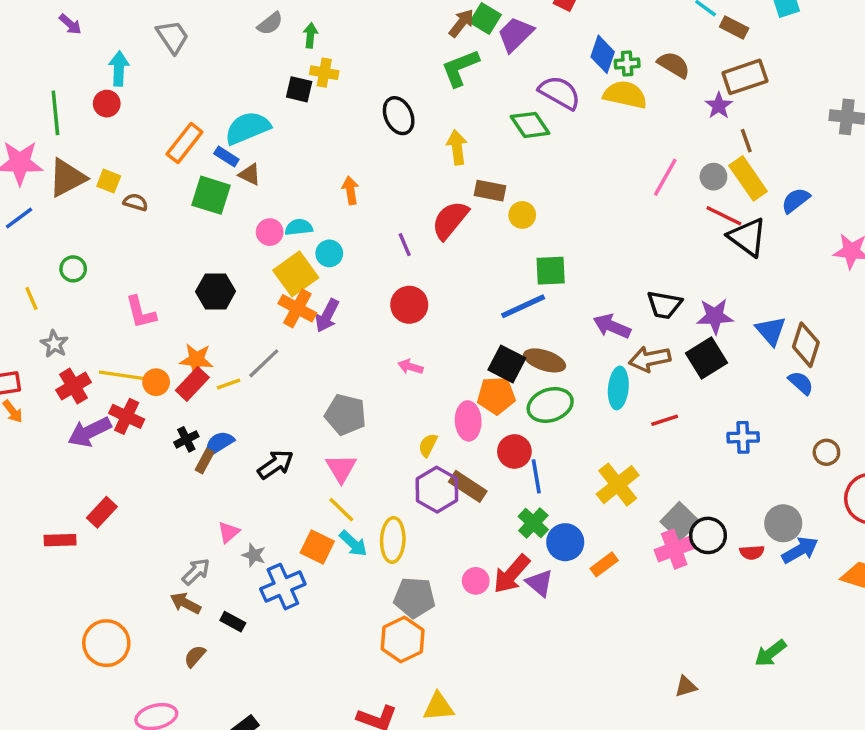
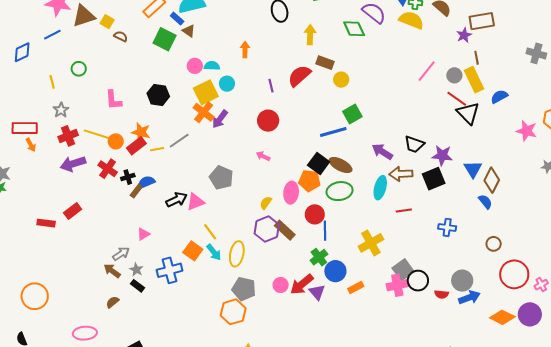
green square: (551, 271) -> (352, 114), turned -36
red cross: (127, 416) -> (108, 169), moved
pink triangle: (341, 468) -> (195, 202), moved, turned 30
gray star: (254, 555) -> (136, 270), moved
orange circle: (106, 643) -> (35, 296), moved

